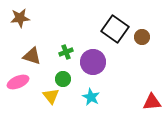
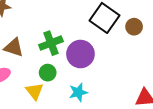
green cross: (66, 52) -> (51, 43), size x1.5
cyan star: (91, 97) -> (78, 92), turned 30

